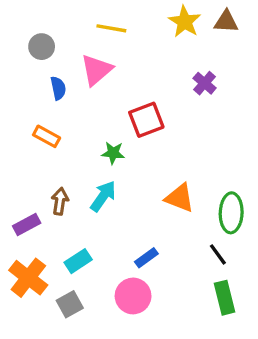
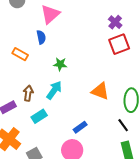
blue semicircle: (58, 88) -> (41, 37), moved
red square: (146, 120) -> (119, 44), moved
cyan rectangle: (78, 261) -> (39, 116), moved

